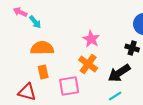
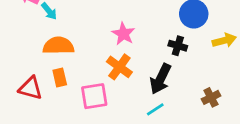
black arrow: (119, 73) -> (161, 79), turned -30
red triangle: (27, 92) -> (31, 88), moved

